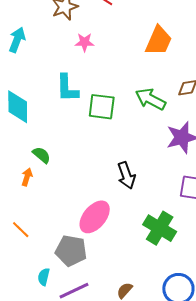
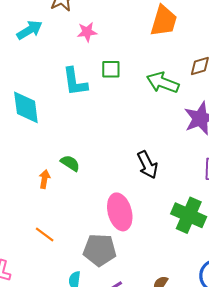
cyan arrow: (17, 40) -> (30, 30), moved, turned 45
green square: (102, 107) -> (111, 69), moved, size x0.7
green semicircle: (42, 155) -> (70, 163), moved
pink ellipse: (95, 217) -> (120, 212), turned -48

